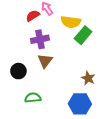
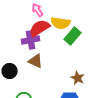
red semicircle: (33, 16) -> (40, 28), moved, size x1.5
brown triangle: (45, 61) -> (36, 61), turned -42

